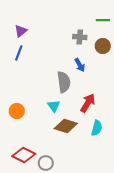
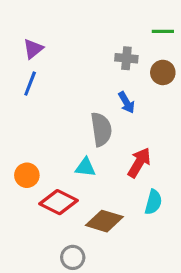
cyan triangle: (54, 106) -> (85, 167), turned -48
brown diamond: (66, 126) -> (104, 221), moved
red diamond: (24, 155) -> (58, 202), moved

